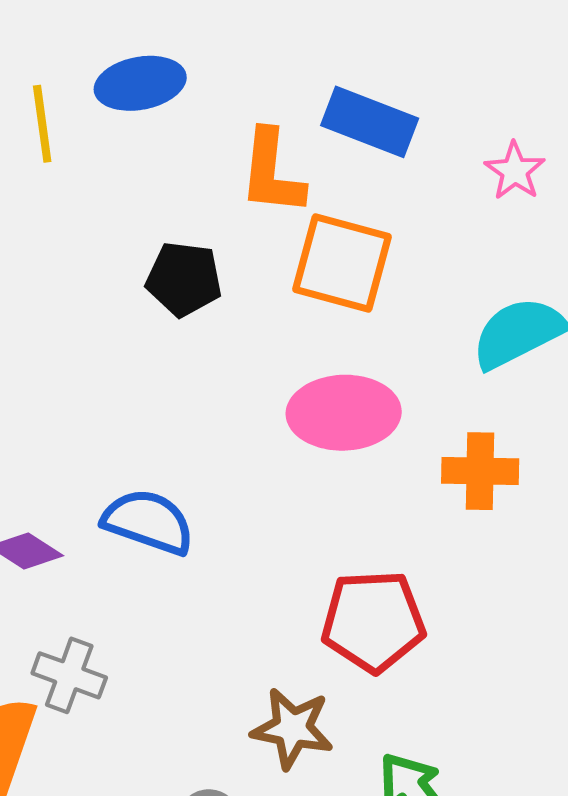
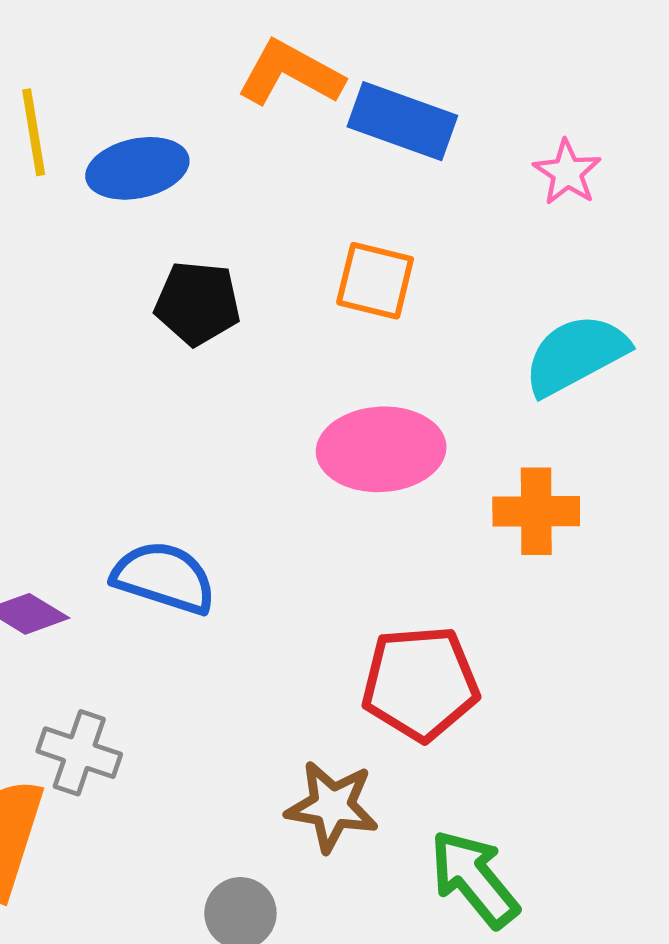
blue ellipse: (140, 83) -> (137, 168), moved
orange L-shape: (272, 172) -> (290, 73), moved, turned 114
orange square: (342, 263) -> (375, 281), size x0.7

